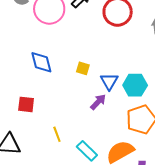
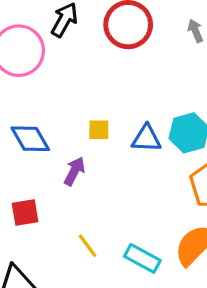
blue triangle: (109, 81) -> (146, 138), turned -42
purple arrow: (98, 102) -> (74, 171), moved

